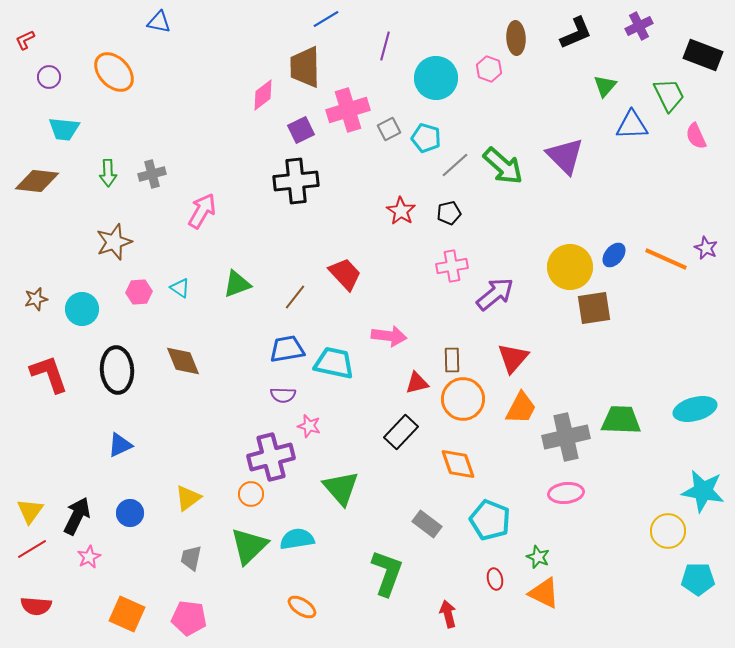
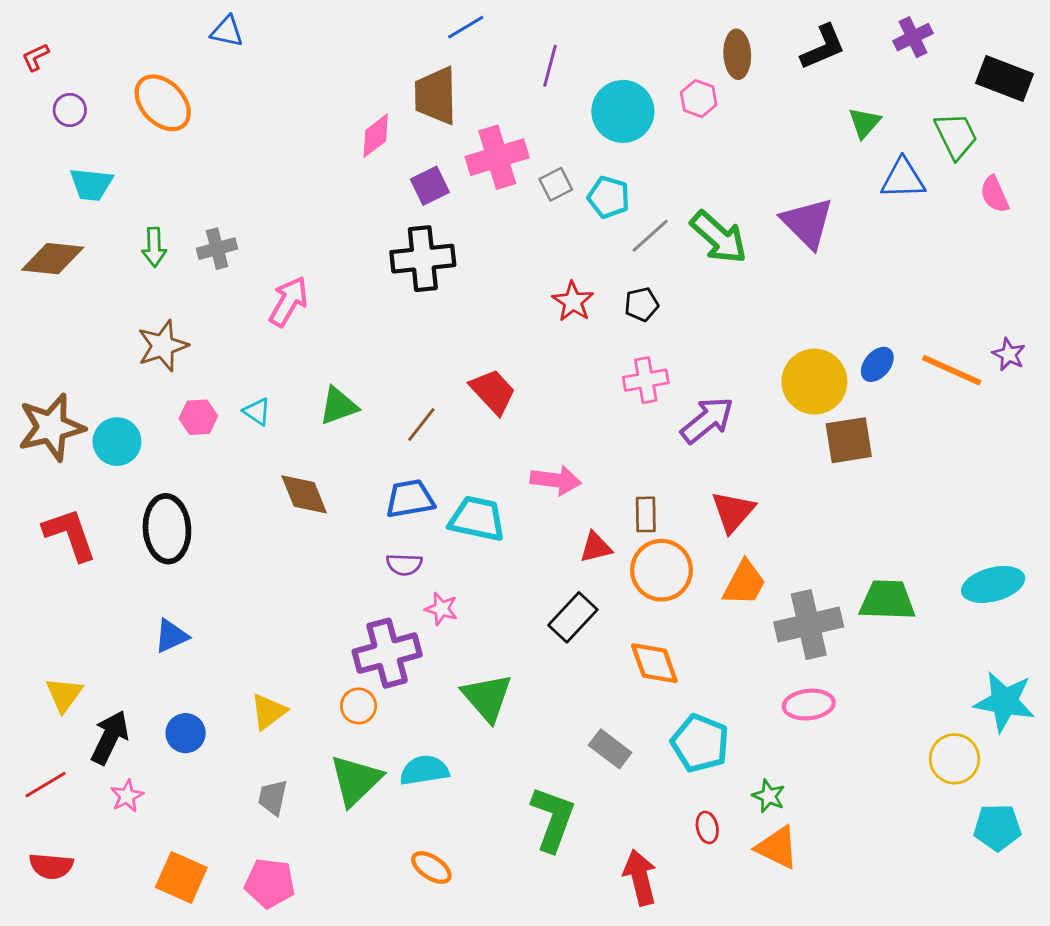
brown star: (36, 299) -> (51, 427), size x2.0
brown diamond: (183, 361) -> (304, 494), moved
yellow triangle: (30, 511) -> (64, 695), moved
red arrow: (448, 614) -> (640, 877), size x1.4

